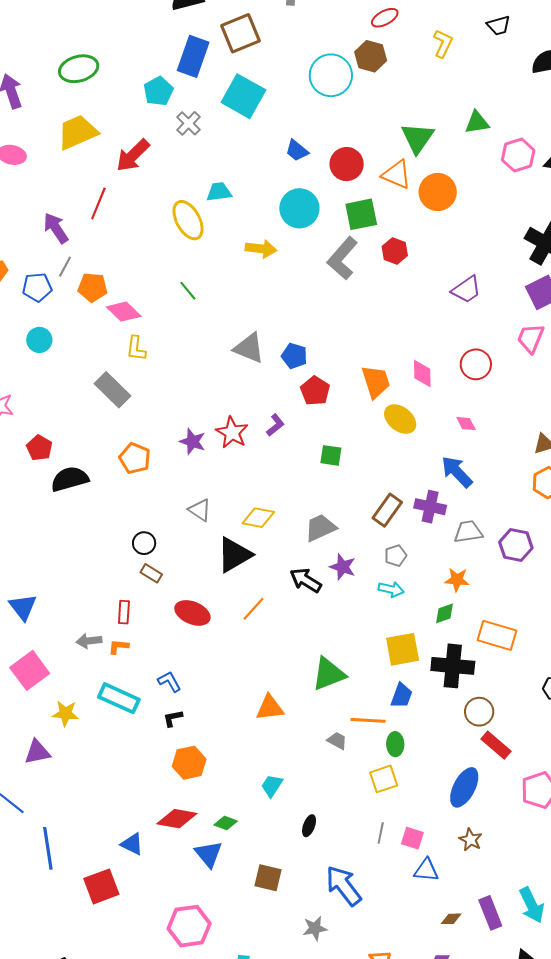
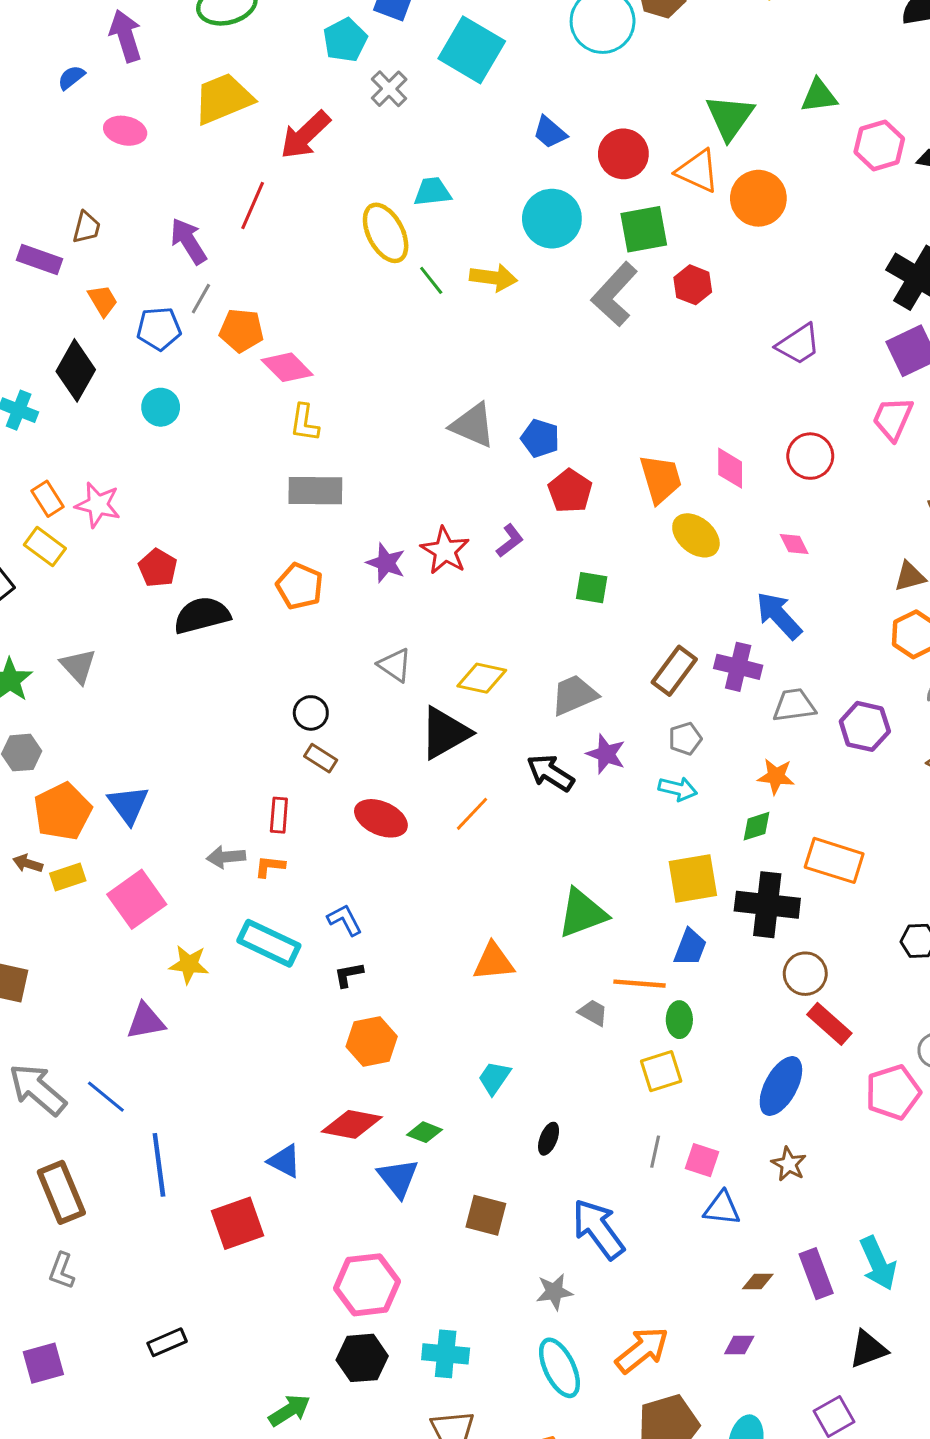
green line: (188, 291) -> (431, 280), moved
gray rectangle: (113, 390) -> (315, 491), moved, turned -45

